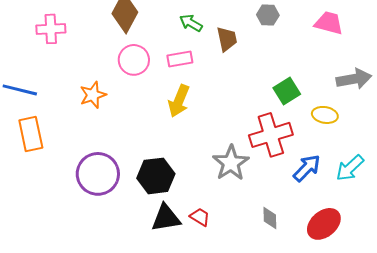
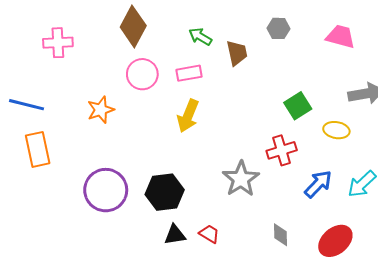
red cross: (271, 135) -> (282, 150), size x0.7
black triangle: (166, 218) -> (175, 235), size x0.7

